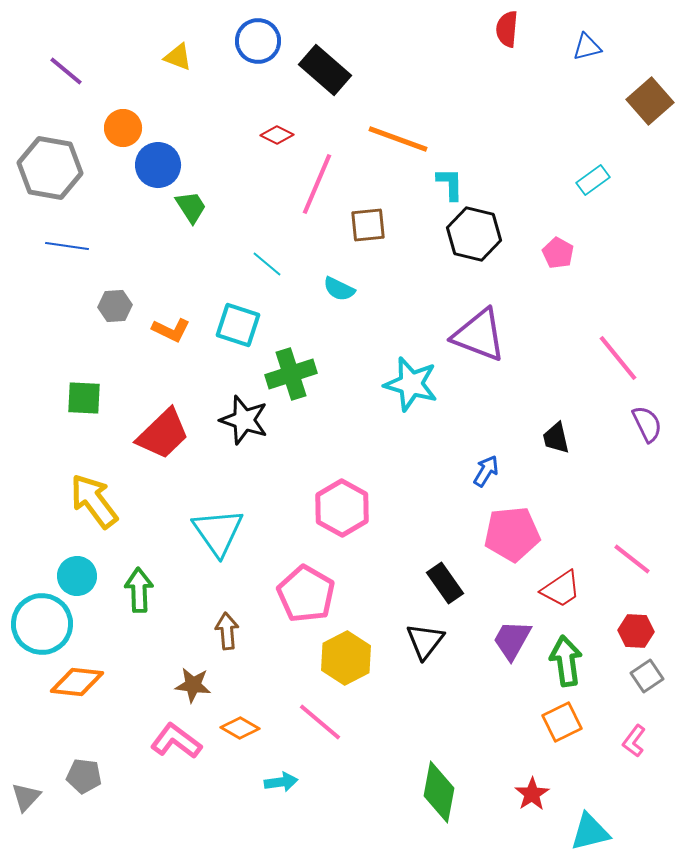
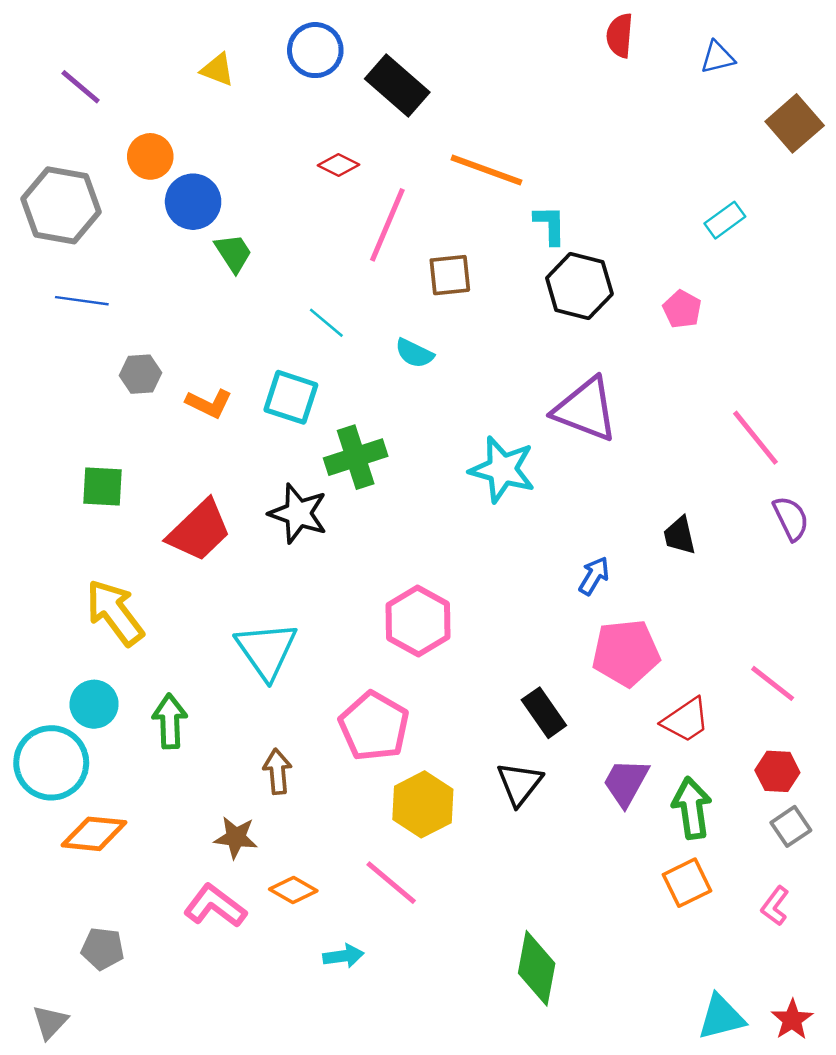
red star: (532, 794) -> (792, 1020), moved
gray triangle: (26, 797) -> (50, 1022), moved

